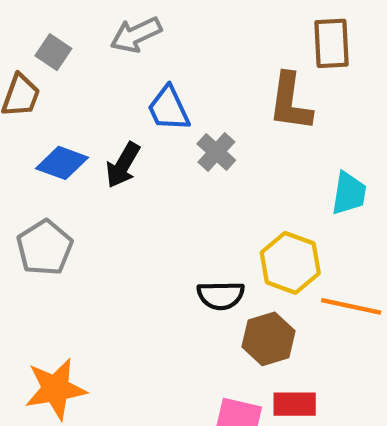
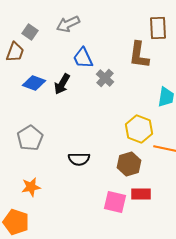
gray pentagon: (45, 248) -> (30, 138), moved
black semicircle: (221, 295) -> (79, 159), moved
orange star: (56, 389) -> (31, 187), size x0.7

